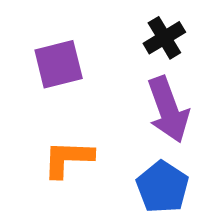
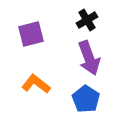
orange L-shape: (68, 159) -> (36, 84), turned 36

